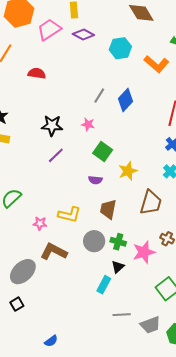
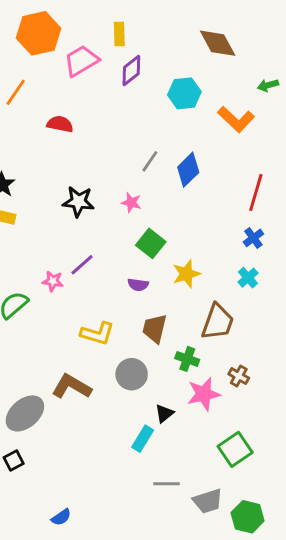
purple diamond: (83, 34) -> (131, 71), turned -70
purple line: (56, 155) -> (82, 265), moved
pink star: (40, 223) -> (53, 281), moved
green cross: (118, 242) -> (187, 359), moved

